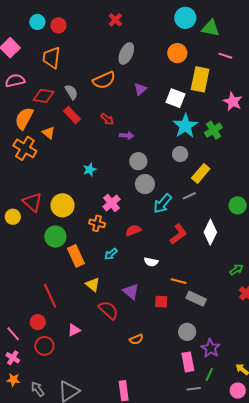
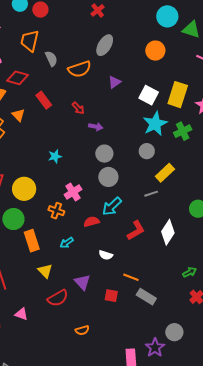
yellow rectangle: (200, 79) -> (178, 95), moved
gray semicircle: (71, 92) -> (51, 59), moved
cyan arrow: (162, 204) -> (112, 206), moved
red semicircle: (108, 310) -> (58, 298), turned 100
pink triangle: (74, 330) -> (21, 314), turned 40
gray circle: (187, 332) -> (174, 332), moved

